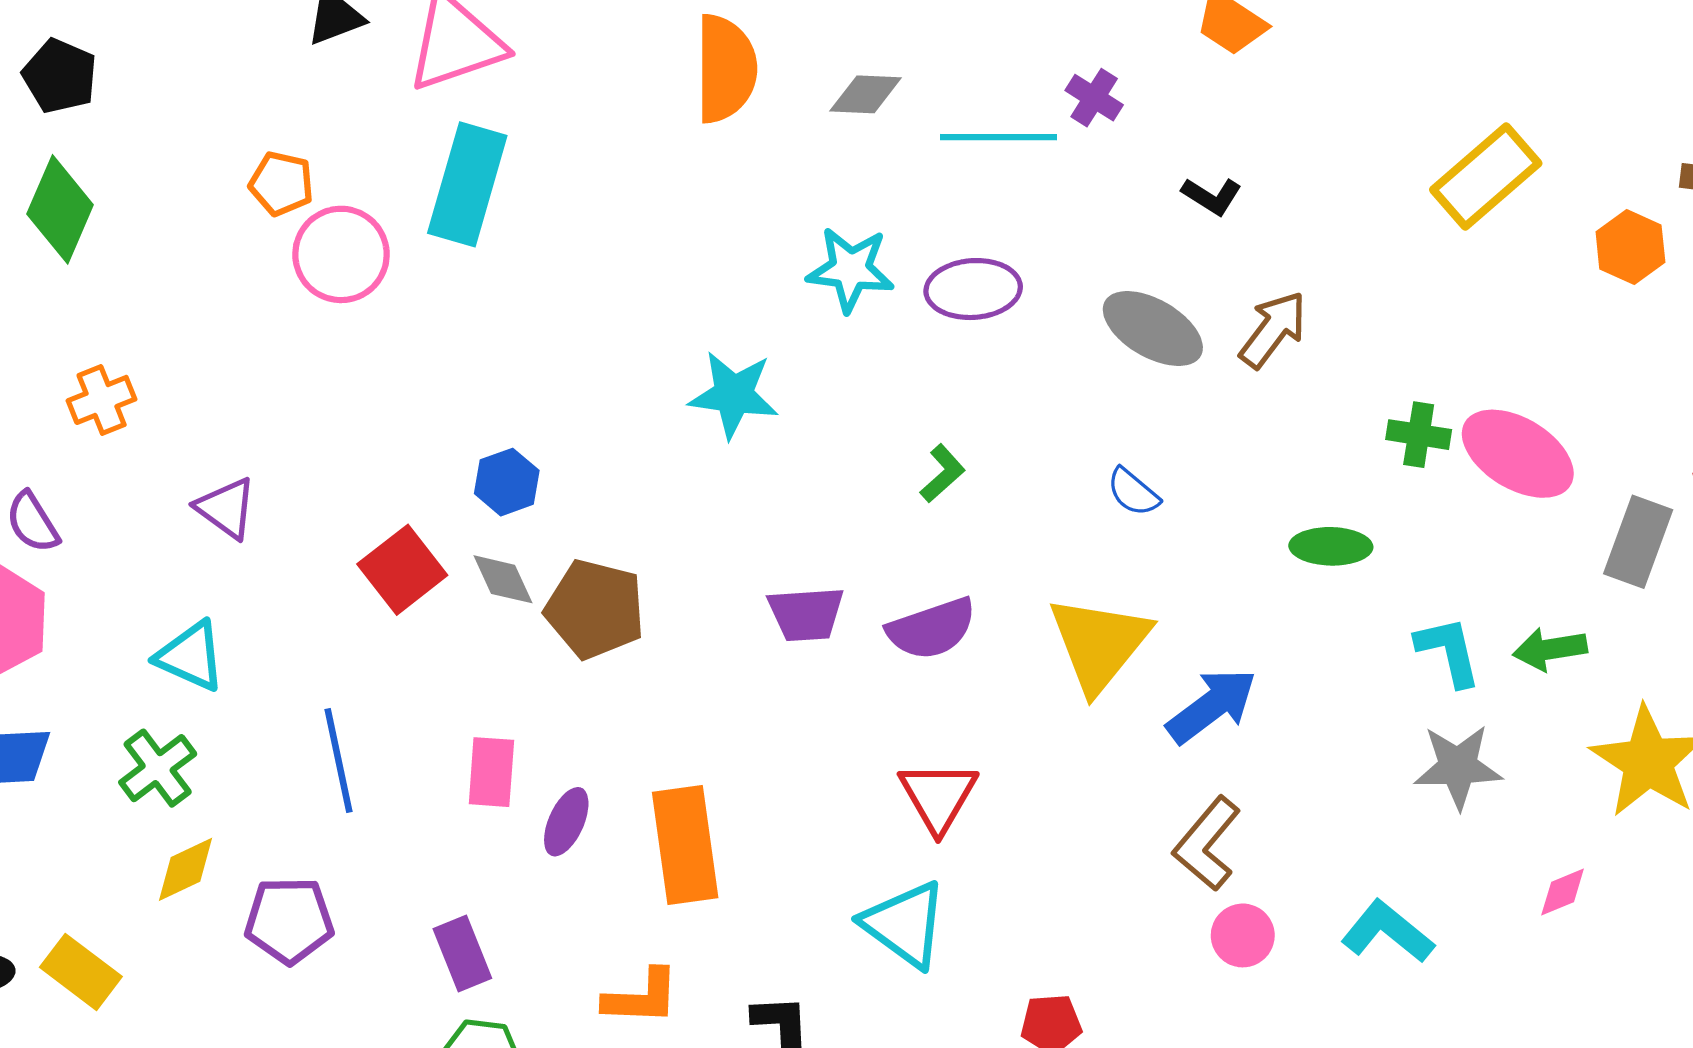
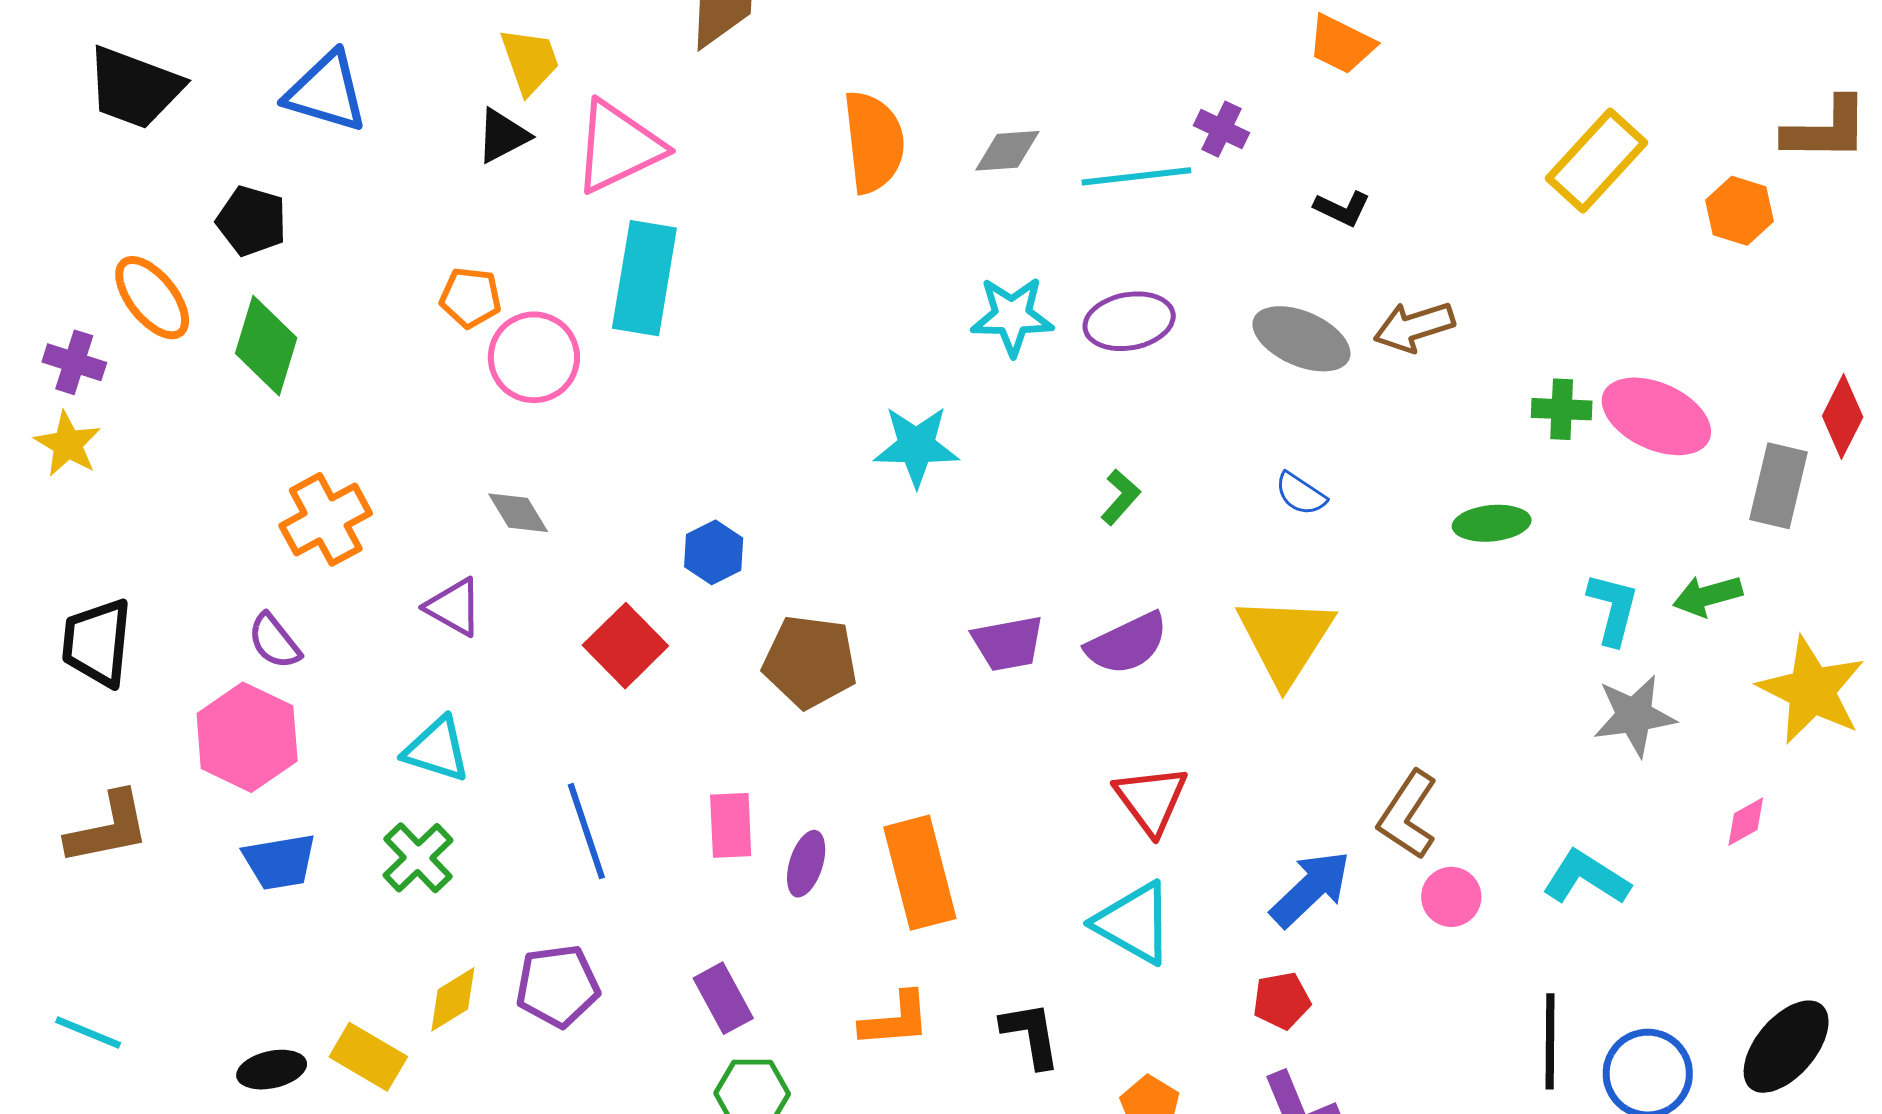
brown arrow: (1273, 330) -> (1414, 327), turned -138
orange cross: (102, 400) -> (326, 519), size x1.4
gray diamond: (503, 579) -> (518, 513), moved
cyan L-shape: (1448, 651) -> (1613, 609), turned 34
blue arrow: (1212, 706) -> (1310, 889), moved
yellow diamond: (186, 869) -> (453, 999), moved

